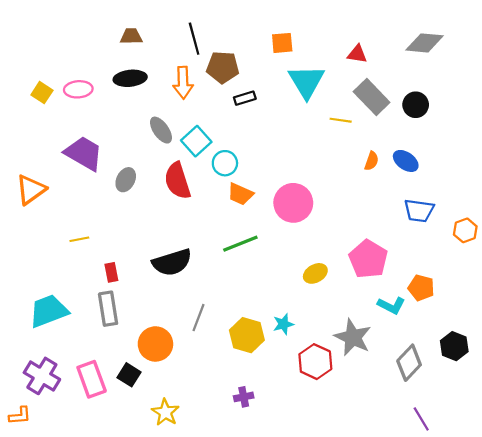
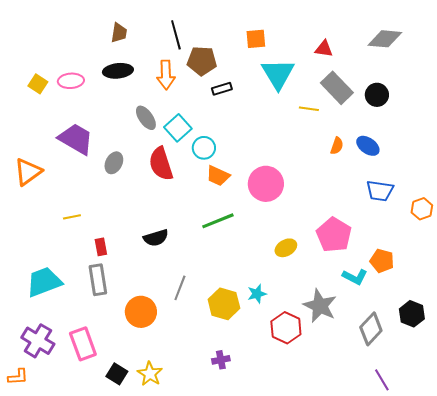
brown trapezoid: (131, 36) -> (119, 33), turned 100
black semicircle: (172, 262) -> (156, 238), size x0.7
black square: (129, 375) -> (117, 374), moved

